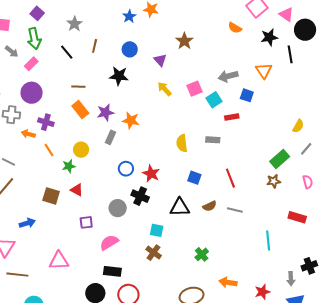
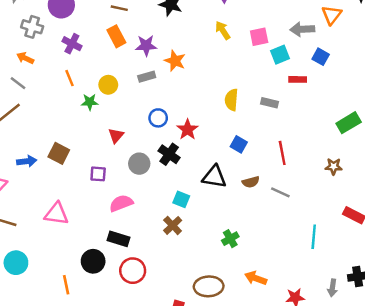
orange triangle: (264, 71) -> (332, 15), moved
orange arrow: (28, 134) -> (25, 58), moved
gray rectangle: (111, 137) -> (147, 77), turned 40
green rectangle: (280, 159) -> (349, 123), moved
red triangle: (77, 190) -> (116, 135), moved, turned 32
brown square: (51, 196) -> (59, 153), moved

